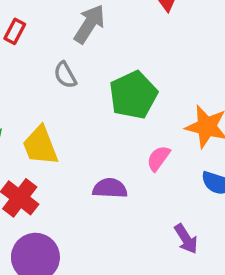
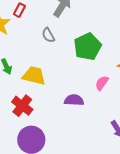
yellow trapezoid: (40, 146) -> (34, 76), turned 125

